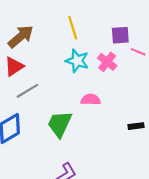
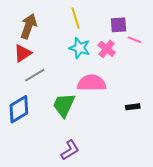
brown arrow: (21, 37) -> (29, 26), turned -30
pink semicircle: (91, 100) -> (92, 83), size x1.6

